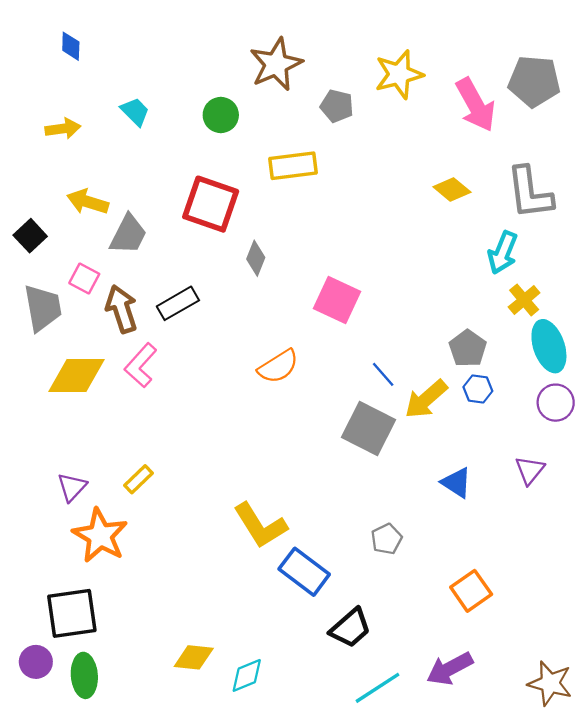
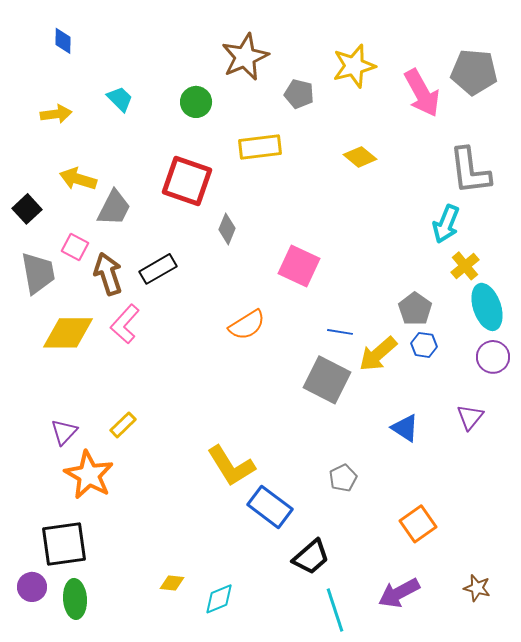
yellow diamond: (452, 189) -> (360, 157), moved
blue line: (383, 374) -> (340, 332), turned -40
yellow diamond: (194, 657) -> (172, 583), size x0.7
brown star: (550, 683) -> (477, 588), moved, size x0.7
cyan line: (378, 688) -> (335, 610), turned -75

